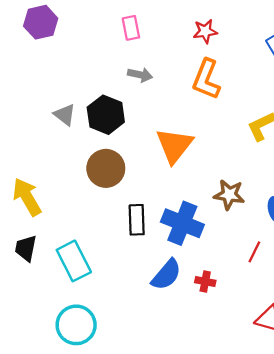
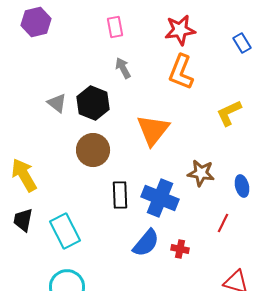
red star: (205, 31) -> (180, 30), size x1.4
gray arrow: (140, 75) -> (123, 68), turned -130

